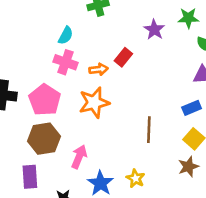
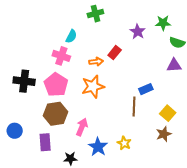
pink cross: (65, 62) -> (61, 56), moved
blue rectangle: (192, 108) -> (146, 89), moved

